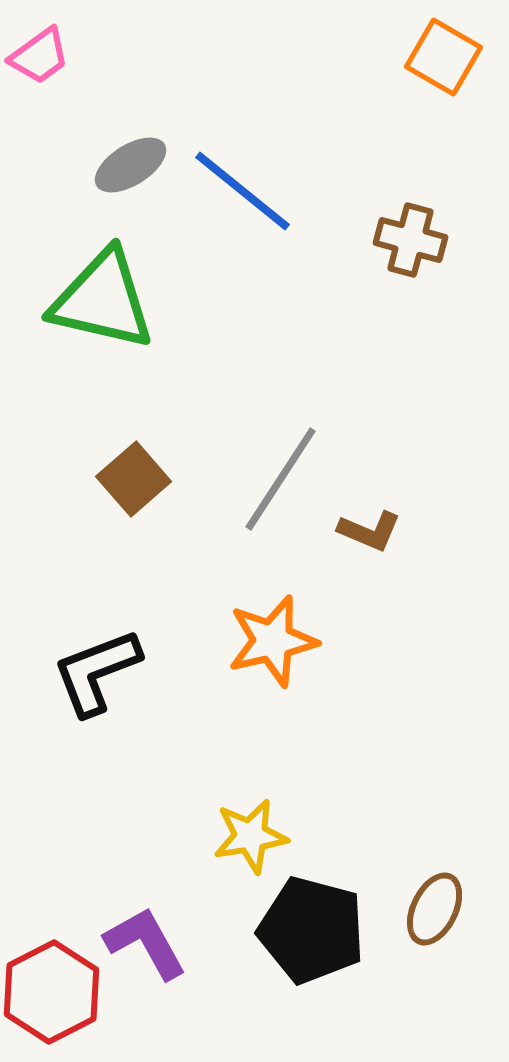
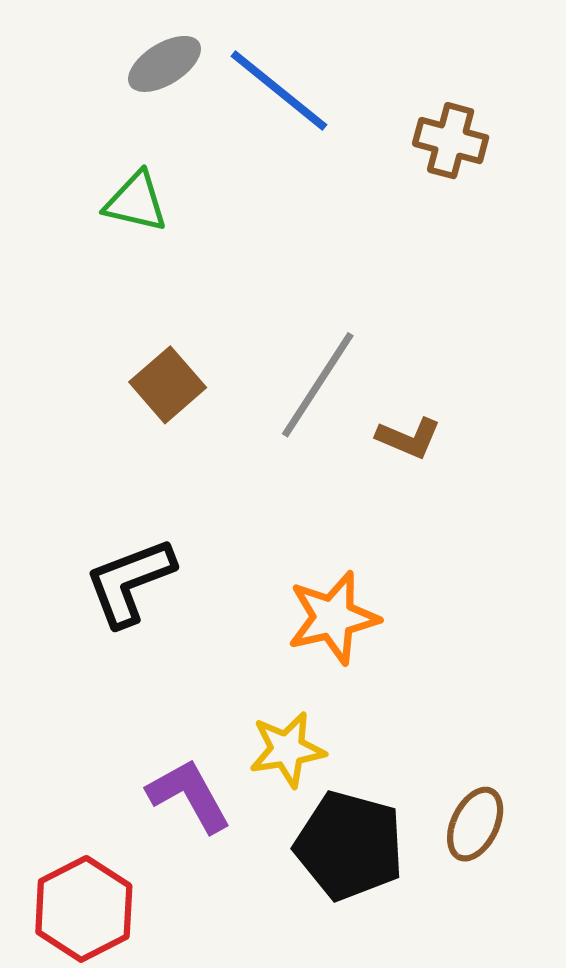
green triangle: (103, 300) -> (136, 202), size x0.6
orange star: (273, 641) -> (333, 618), moved
purple L-shape: (146, 943) -> (189, 795), moved

